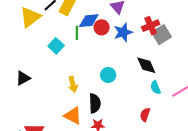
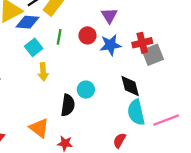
blue diamond: (89, 21) -> (27, 22), moved
yellow arrow: (73, 84) -> (43, 72), moved
cyan semicircle: (156, 87) -> (136, 112), size x1.6
black semicircle: (95, 103) -> (68, 105), moved

